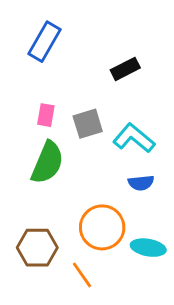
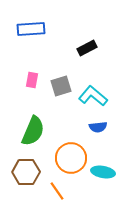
blue rectangle: (45, 42) -> (31, 29), turned 56
green semicircle: (47, 163) -> (33, 131), moved

